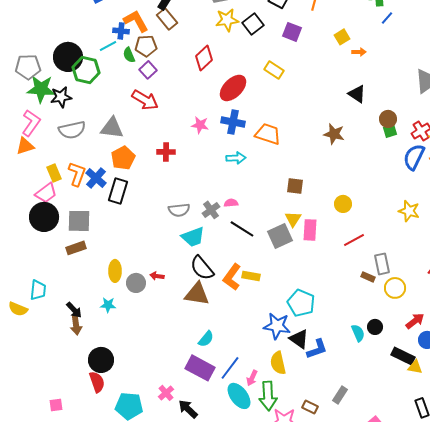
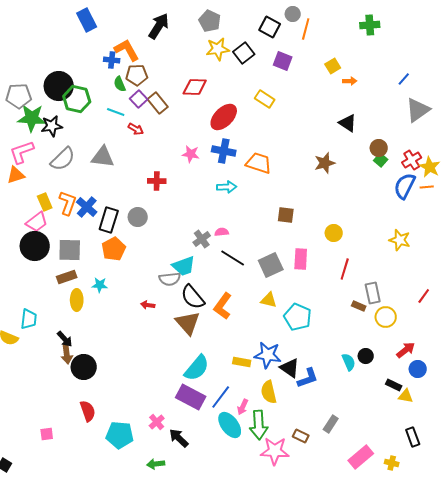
blue line: (387, 18) -> (404, 79), moved
brown rectangle: (167, 19) -> (158, 103), moved
cyan line: (108, 46) -> (116, 112), moved, turned 48
red diamond: (204, 58) -> (195, 87), turned 45
red arrow: (145, 100) -> (136, 129), size x0.6
pink L-shape: (31, 123) -> (22, 152), turned -144
gray semicircle: (72, 130) -> (63, 159), turned -32
green square: (390, 131) -> (381, 160), turned -32
brown star: (334, 134) -> (325, 163), turned -30
orange pentagon: (123, 158) -> (114, 249), moved
gray semicircle: (179, 210) -> (170, 279), moved
yellow triangle: (293, 219) -> (269, 300), moved, turned -48
red line: (354, 240) -> (345, 269), turned -45
yellow ellipse: (115, 271) -> (77, 300), moved
yellow rectangle: (251, 276) -> (242, 362), moved
gray circle: (136, 283) -> (138, 217), moved
brown triangle: (197, 294) -> (188, 323), turned 40
cyan pentagon: (301, 303) -> (298, 317), moved
cyan star: (108, 305) -> (100, 285), moved
cyan semicircle: (206, 339) -> (197, 368), size x1.6
black rectangle: (403, 356) -> (394, 385), size x0.7
black circle: (101, 360) -> (84, 367), moved

